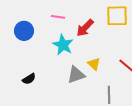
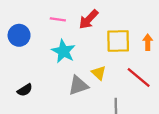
yellow square: (117, 16) -> (118, 41), moved
red arrow: (85, 28) -> (89, 19), moved

